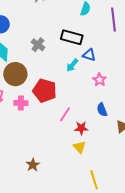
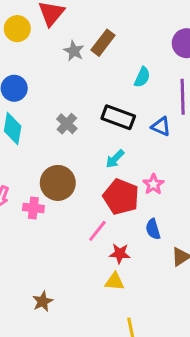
blue triangle: (89, 55) -> (161, 126), moved
brown circle: (15, 74) -> (58, 183), moved
red pentagon: (45, 91) -> (121, 197), moved
yellow triangle: (80, 147) -> (115, 282), turned -48

